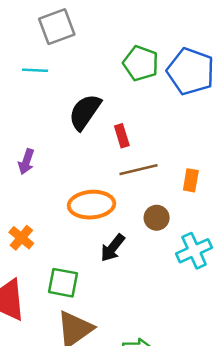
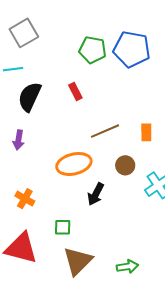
black semicircle: (85, 112) -> (30, 97), moved
red rectangle: (122, 136) -> (75, 92), moved
green square: (63, 283) -> (63, 227), size x0.7

